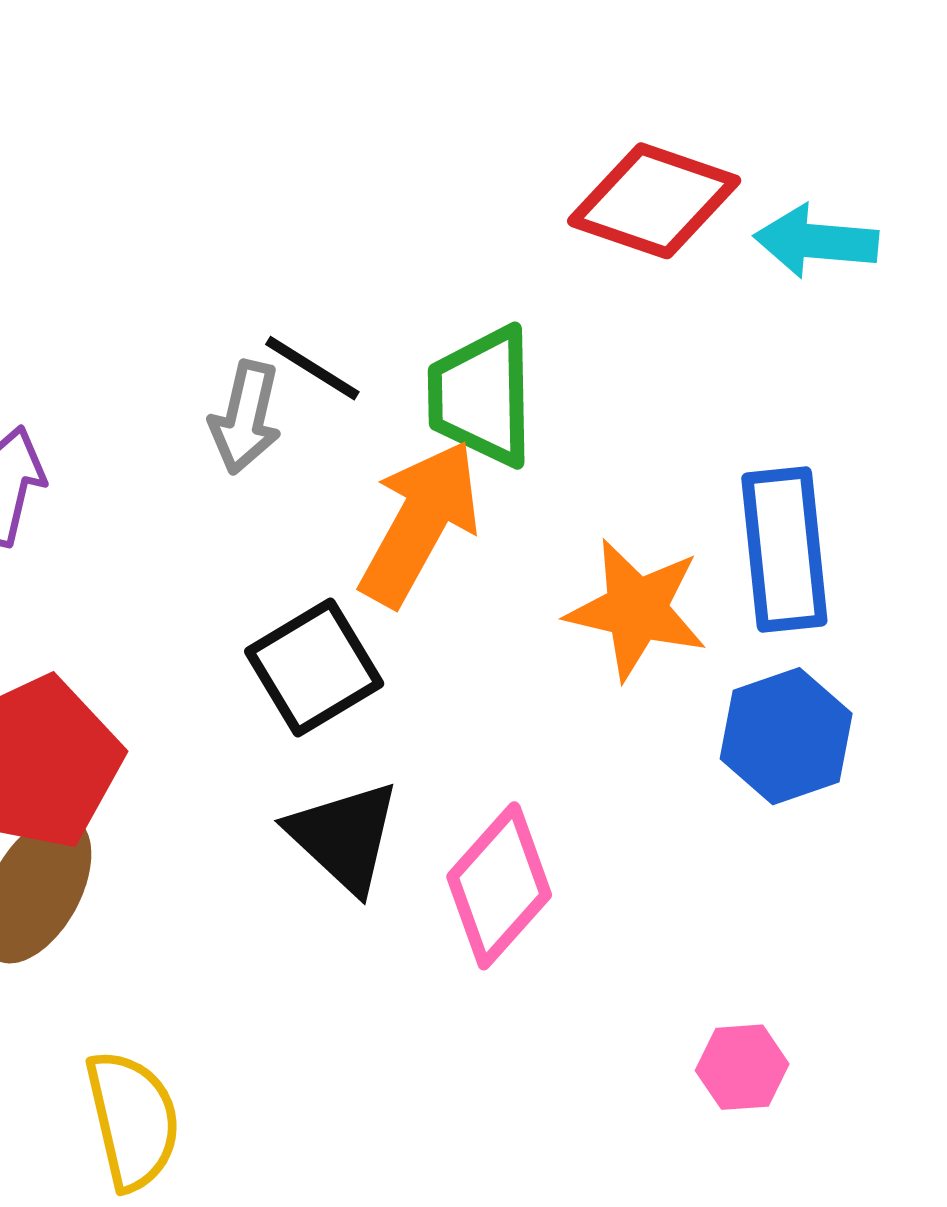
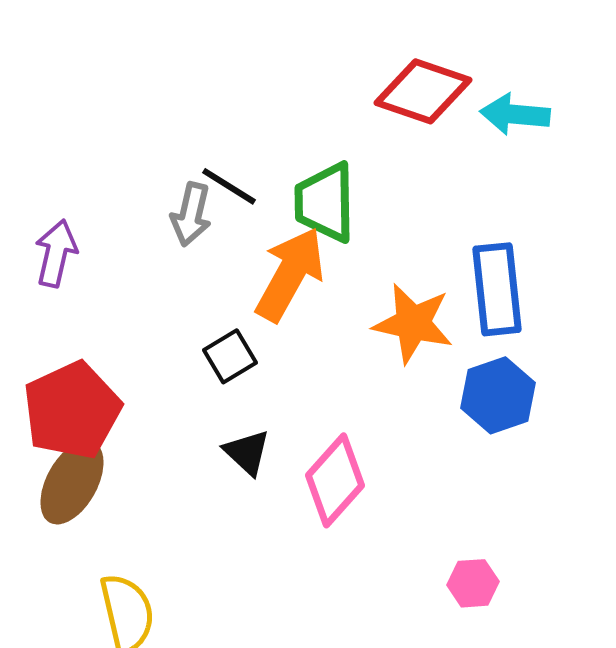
black square: (314, 667) -> (230, 356), size x0.7
black triangle: (344, 837) -> (247, 452), size x0.7

